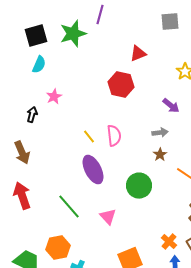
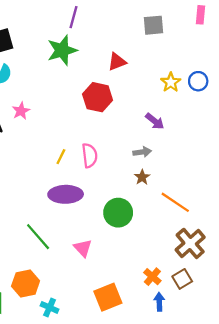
green star: (73, 34) -> (62, 50), moved
yellow line: (89, 137) -> (61, 157), turned 64
purple ellipse: (93, 170) -> (66, 194), turned -64

